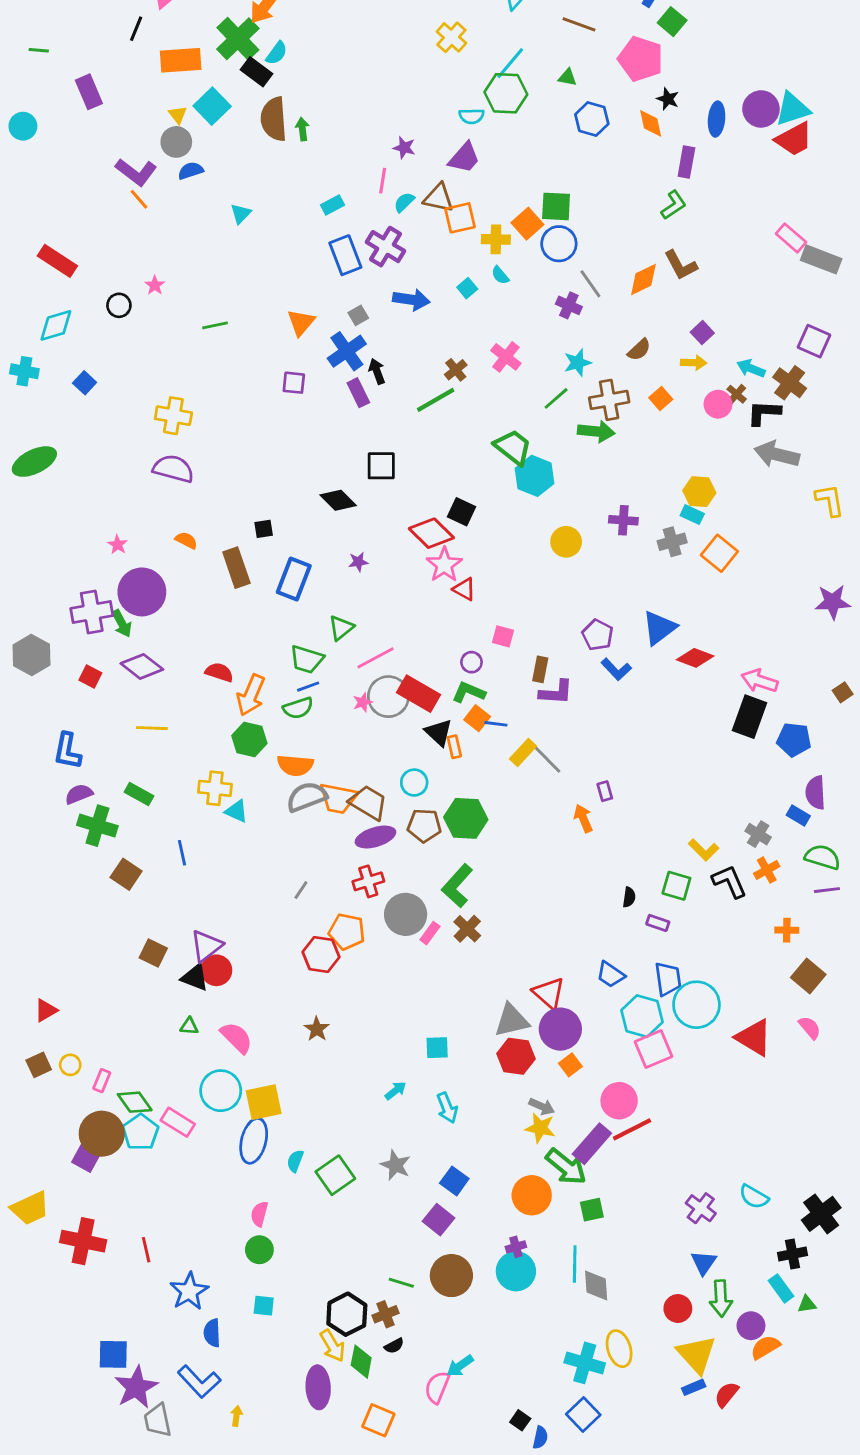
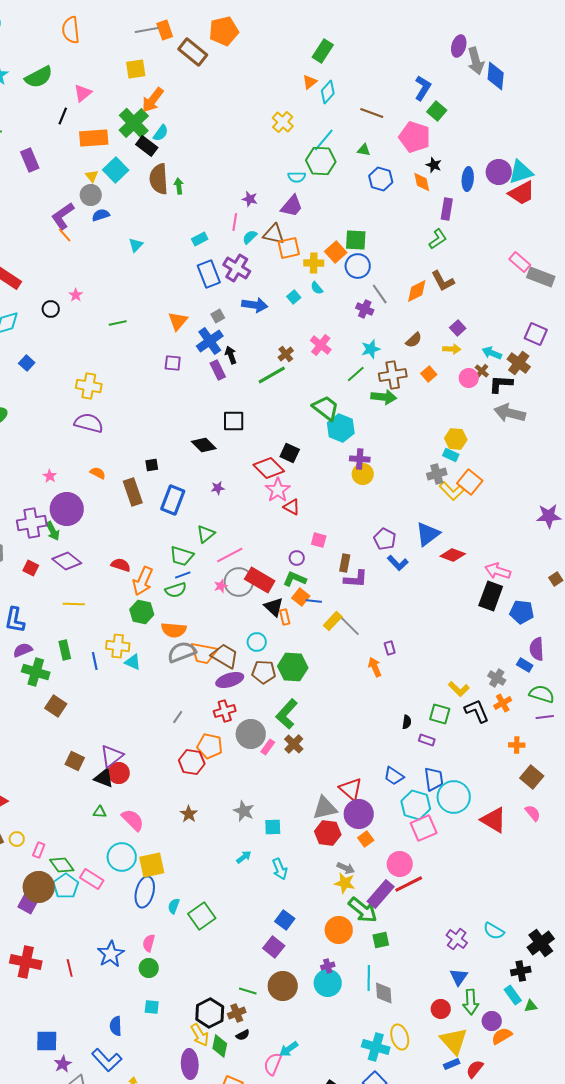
purple L-shape: (136, 172) -> (63, 216), turned 108
yellow L-shape: (830, 500) -> (452, 491), moved, turned 145
purple cross: (623, 520) -> (360, 459), moved
green rectangle: (139, 794) -> (65, 650), turned 48
blue line: (182, 853) -> (95, 661), moved
gray star: (396, 1165) -> (244, 811), moved
blue star: (189, 1291) -> (111, 954), moved
purple star: (136, 1387) -> (63, 1064), size x0.6

